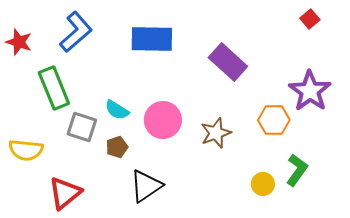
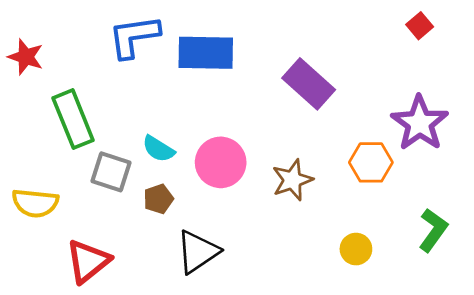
blue L-shape: (76, 32) -> (134, 37), moved, turned -147
green L-shape: (297, 170) -> (433, 230), moved

